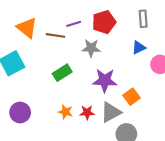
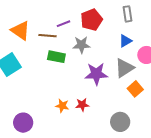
green rectangle: (62, 73) -> (56, 57), moved, turned 48
orange square: (131, 97) -> (135, 89), moved
purple circle: (20, 112) -> (23, 123), moved
gray triangle: (111, 112) -> (124, 68), moved

